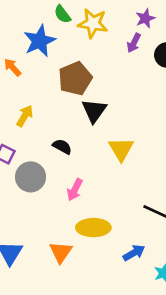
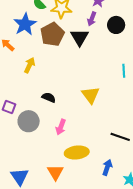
brown pentagon: (75, 78) -> (52, 34), moved
black triangle: (94, 111) -> (79, 37), moved
yellow arrow: (25, 116) -> (29, 65), moved
blue arrow: (134, 253) -> (107, 167), turned -35

